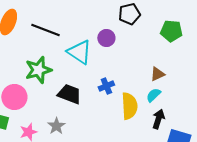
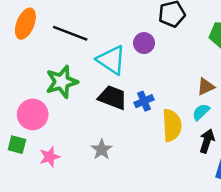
black trapezoid: (69, 94) -> (113, 97), moved
gray star: (56, 126) -> (102, 150), moved

